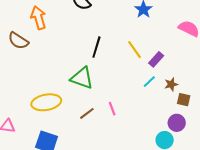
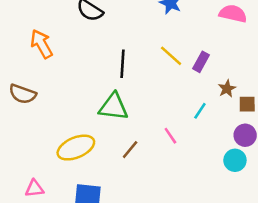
brown semicircle: (18, 41) -> (23, 94), moved
cyan line: (149, 82) -> (200, 111), moved
pink line: (112, 109) -> (170, 136), moved

